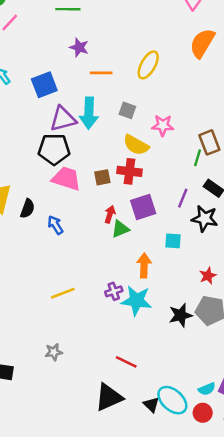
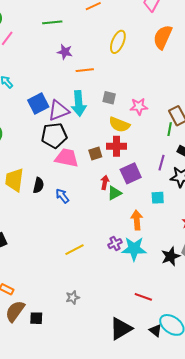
yellow ellipse: (148, 65) -> (118, 42), moved
blue square: (44, 85) -> (38, 103), moved
red line: (126, 362) -> (143, 297), moved

